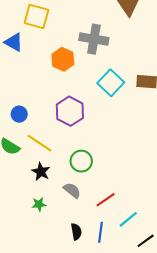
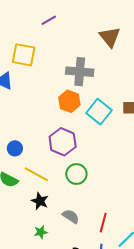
orange hexagon: (63, 59) -> (69, 101), moved
green circle: (81, 161) -> (76, 174), moved
red line: (106, 200) -> (103, 223), turned -36

